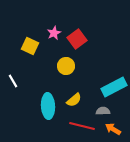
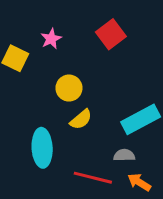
red square: (77, 39) -> (111, 34), moved
yellow semicircle: (74, 100) -> (81, 119), moved

